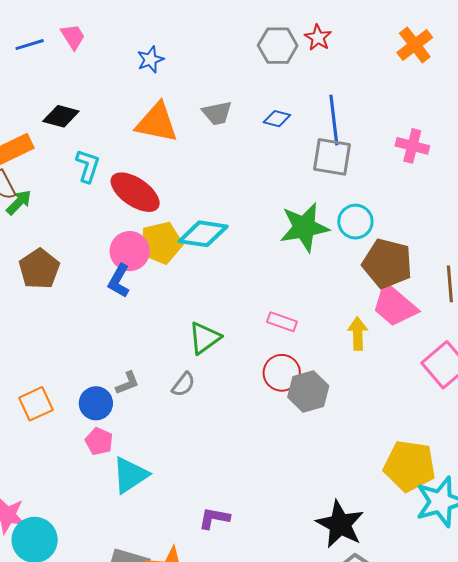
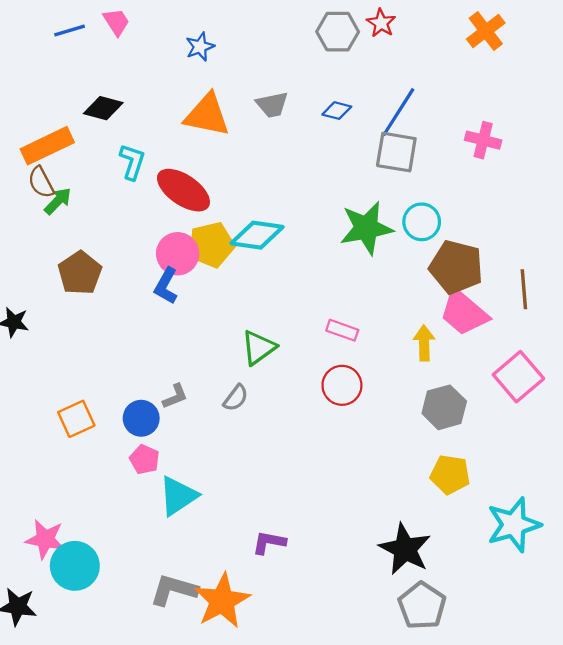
blue line: (334, 120) -> (398, 112), turned 39
gray hexagon: (308, 391) -> (444, 407), moved
yellow pentagon: (409, 466) -> (450, 474), moved, size x0.7

